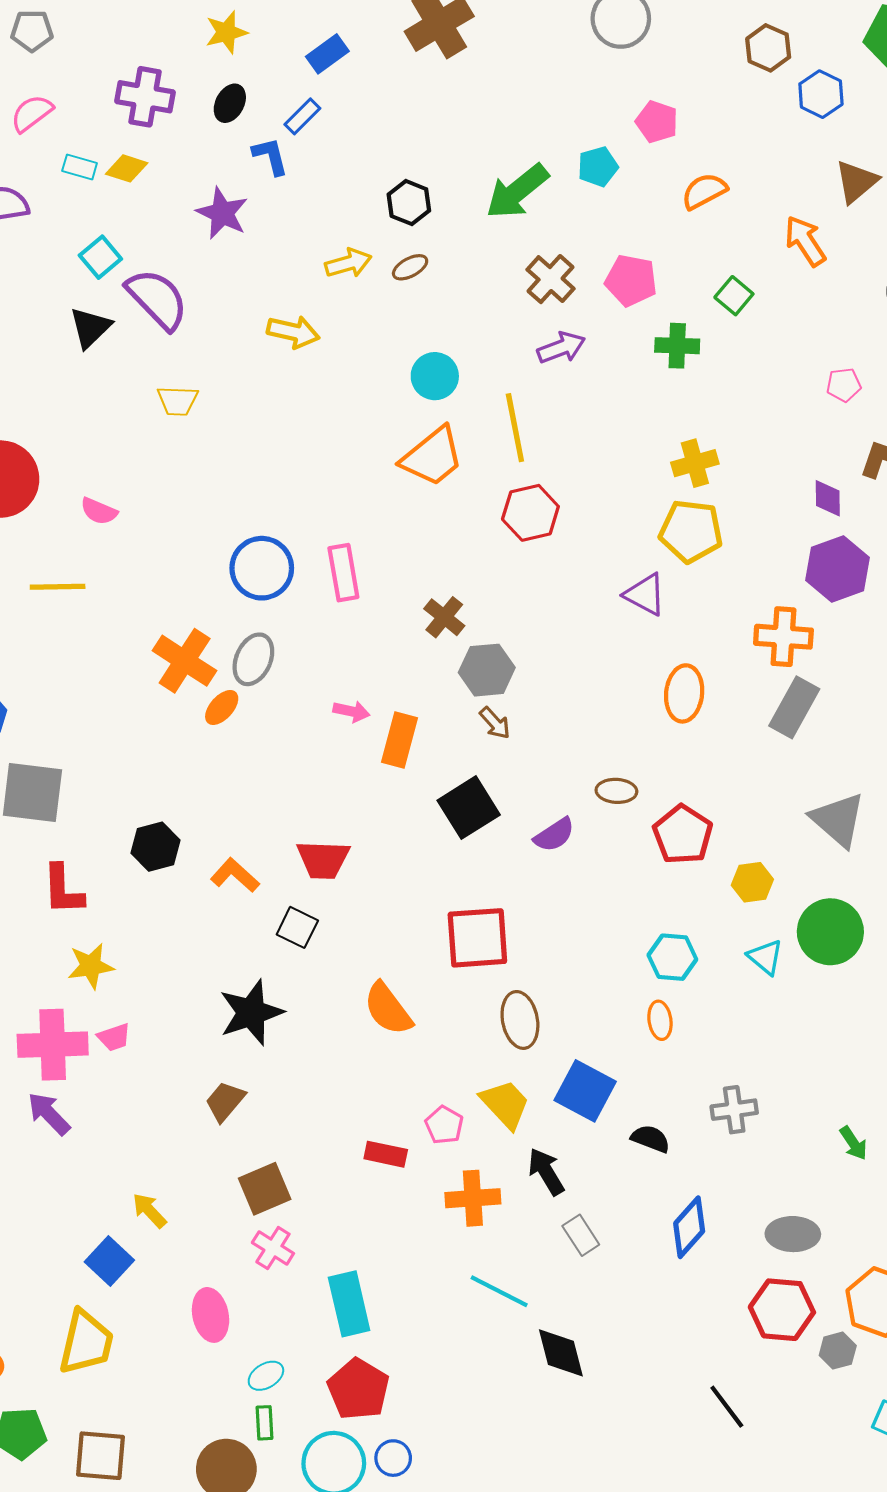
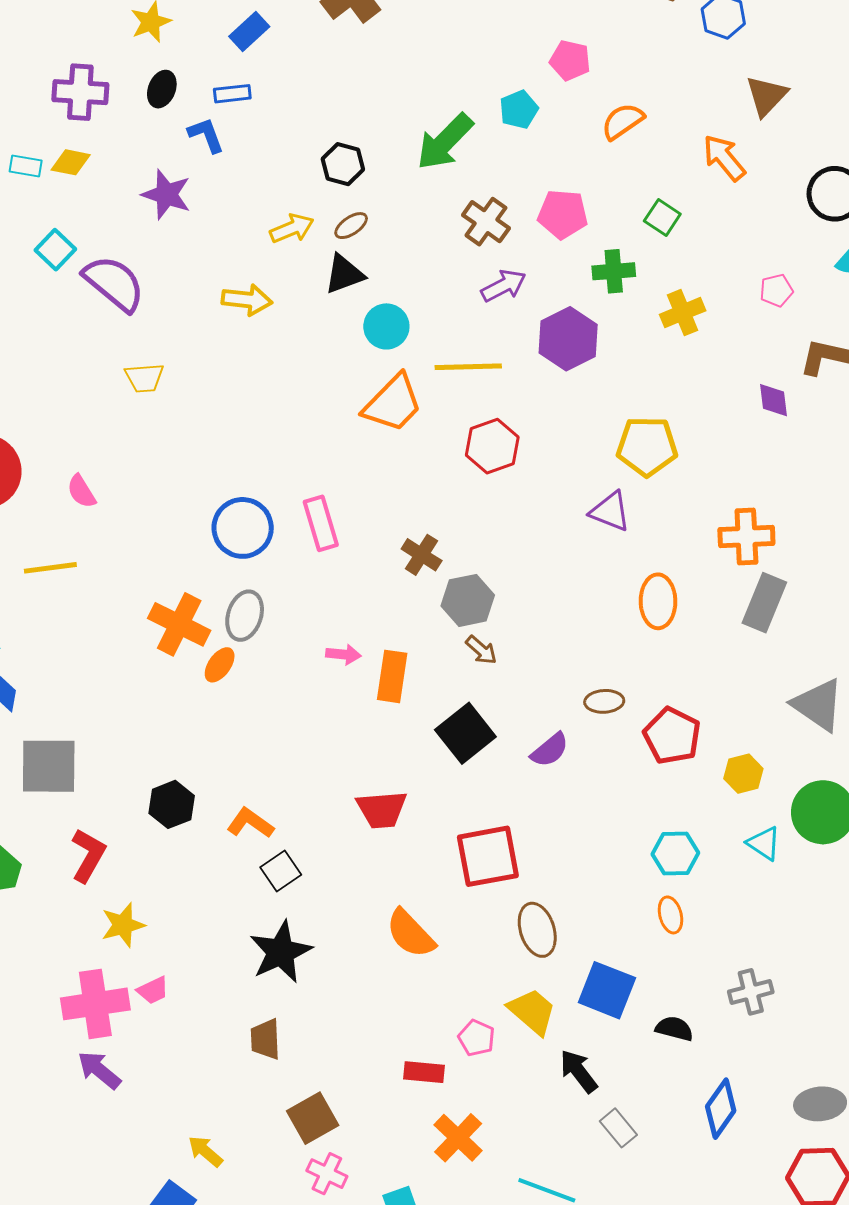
blue rectangle: (302, 116) -> (232, 94), turned 45
black triangle: (90, 328) -> (344, 274), moved, turned 30
yellow line: (515, 428) -> (468, 367), turned -74
yellow cross: (695, 463) -> (683, 313), moved
pink semicircle: (99, 511) -> (81, 491), turned 42
purple hexagon: (838, 569) -> (568, 339), moved
red trapezoid: (323, 860) -> (382, 809), moved
red L-shape: (63, 890) -> (88, 855), turned -142
black square: (297, 927) -> (281, 871), moved, turned 36
brown trapezoid: (225, 1101) -> (265, 1039), turned -36
orange cross: (473, 1198) -> (458, 1138), moved, turned -36

